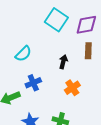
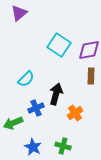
black arrow: (63, 62) -> (56, 94), moved, size x1.5

